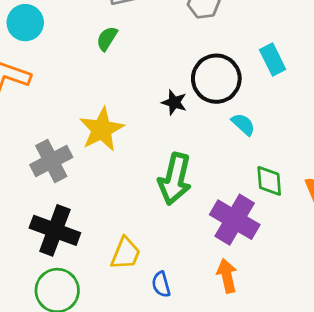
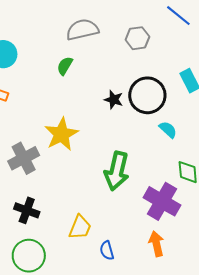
black star: (174, 102) -> (114, 100), moved
black cross: (55, 230) -> (27, 210), size x0.7

